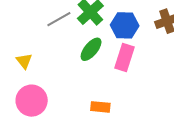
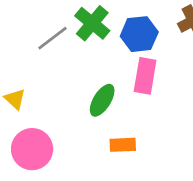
green ellipse: (91, 49) -> (102, 100), moved

